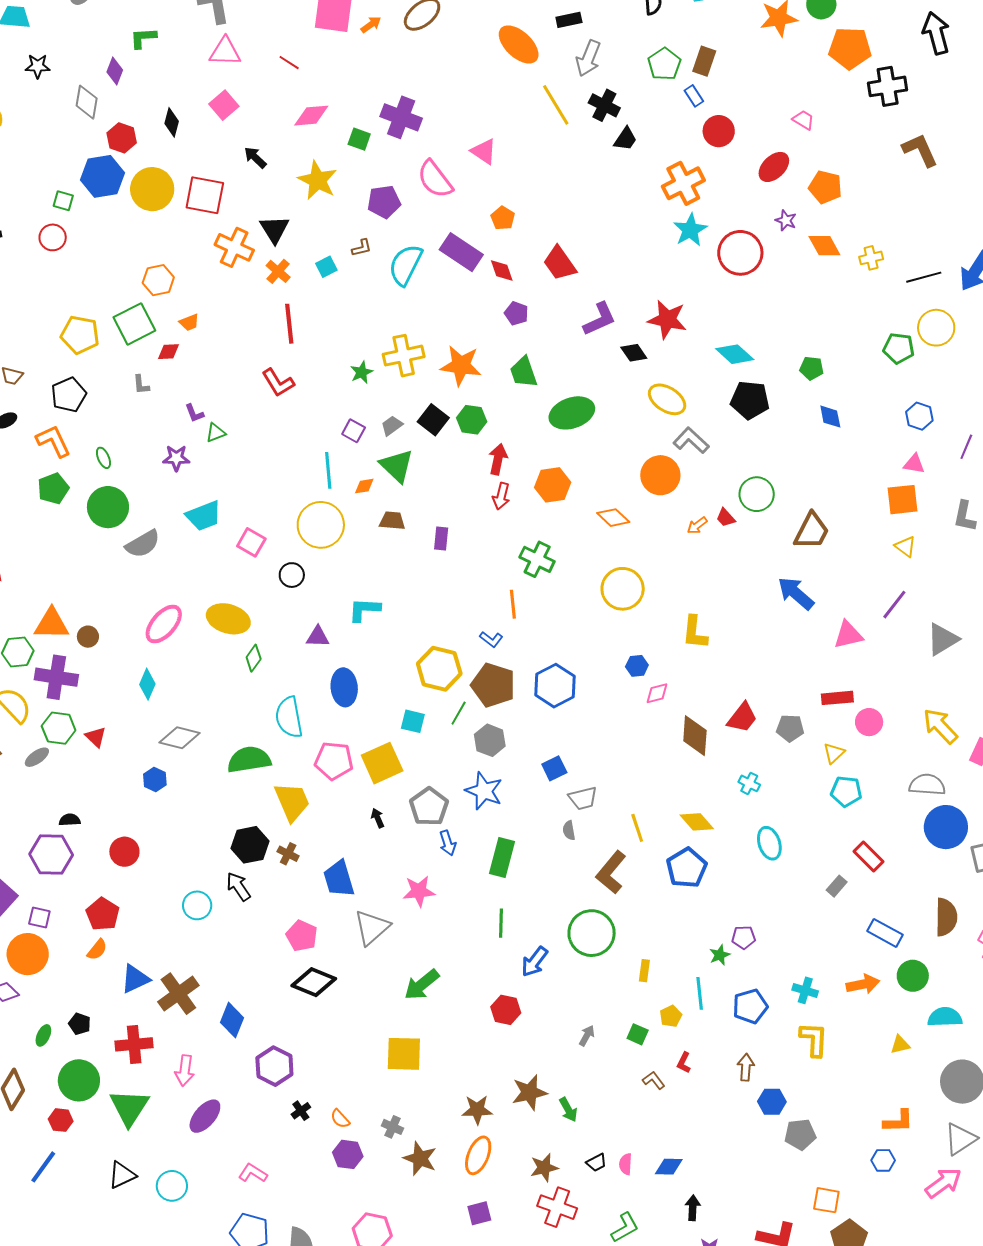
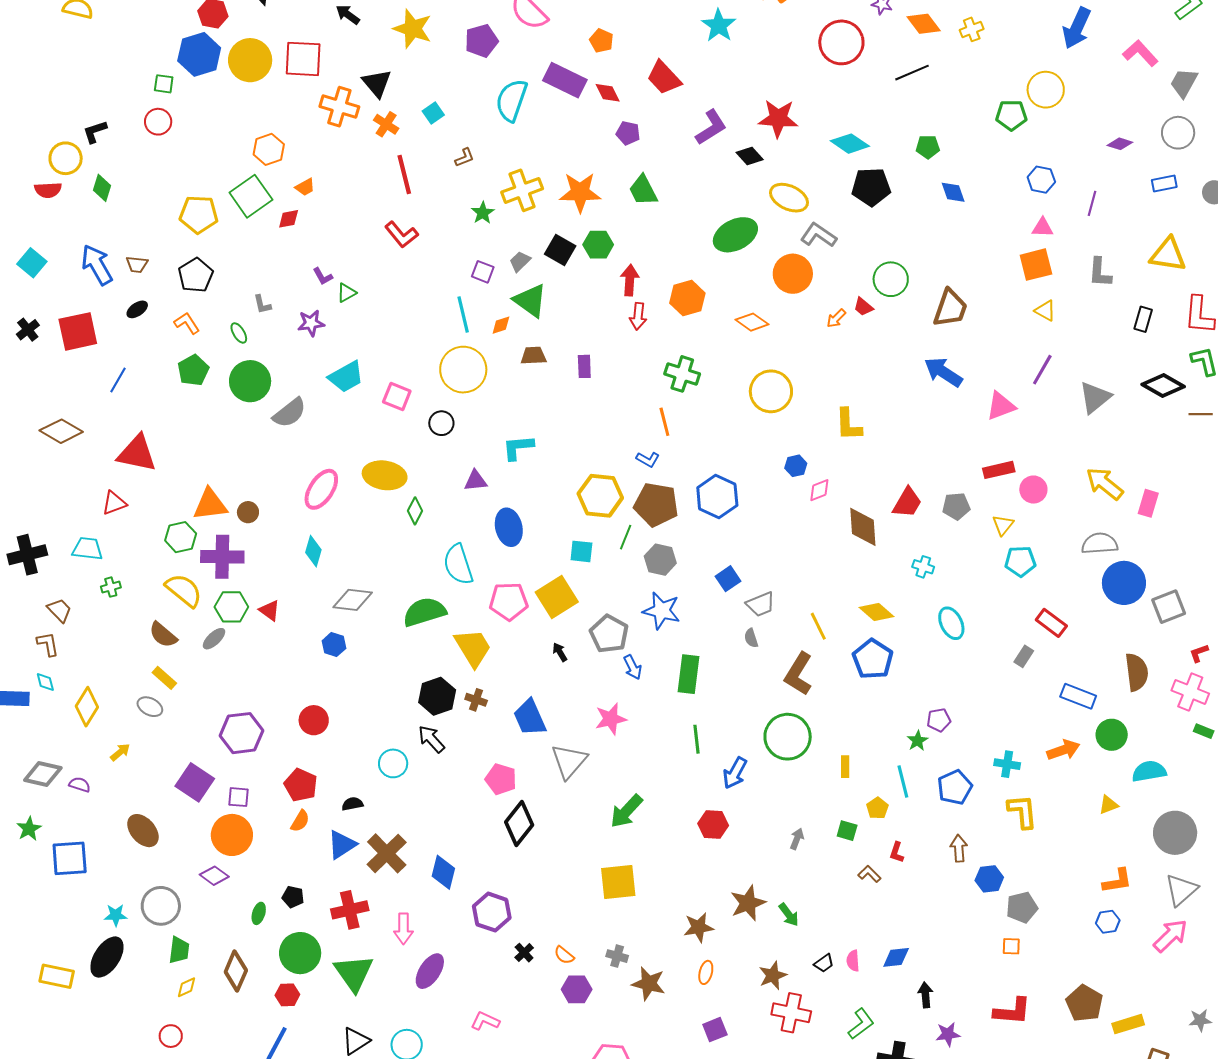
cyan star: (690, 230) -> (719, 26), moved
brown L-shape: (362, 248) -> (465, 158), moved
black line: (924, 277) -> (912, 73), moved
gray L-shape: (141, 385) -> (262, 304), moved
green ellipse: (572, 413) -> (735, 235), moved
orange L-shape: (53, 441) -> (187, 323), size x0.7
black semicircle: (70, 820) -> (352, 804), moved
black diamond: (314, 982) -> (519, 823), turned -66
orange ellipse: (478, 1155) -> (706, 972), size x0.6
orange square: (826, 1200) -> (1011, 946), moved, size x0.7

